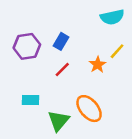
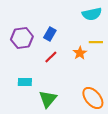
yellow line: (117, 51) -> (96, 42), turned 48
orange ellipse: (89, 109) -> (93, 98), moved

